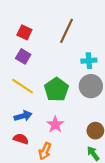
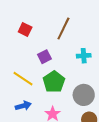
purple square: (23, 56) -> (44, 57), moved, turned 32
gray circle: (91, 86) -> (84, 95), moved

